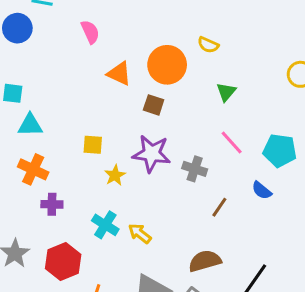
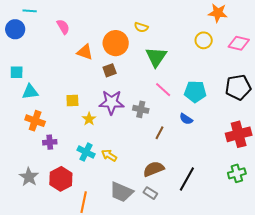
green triangle: (226, 92) -> (156, 57), size x1.6
brown square: (154, 105) -> (110, 70), turned -32

